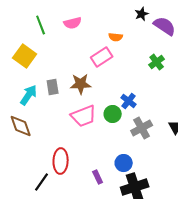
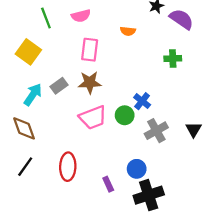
pink rectangle: (102, 57) -> (90, 50), moved, turned -50
green cross: (157, 62) -> (173, 58), turned 35
gray rectangle: (53, 87) -> (59, 86), turned 63
black line: (42, 182) -> (25, 167), moved

